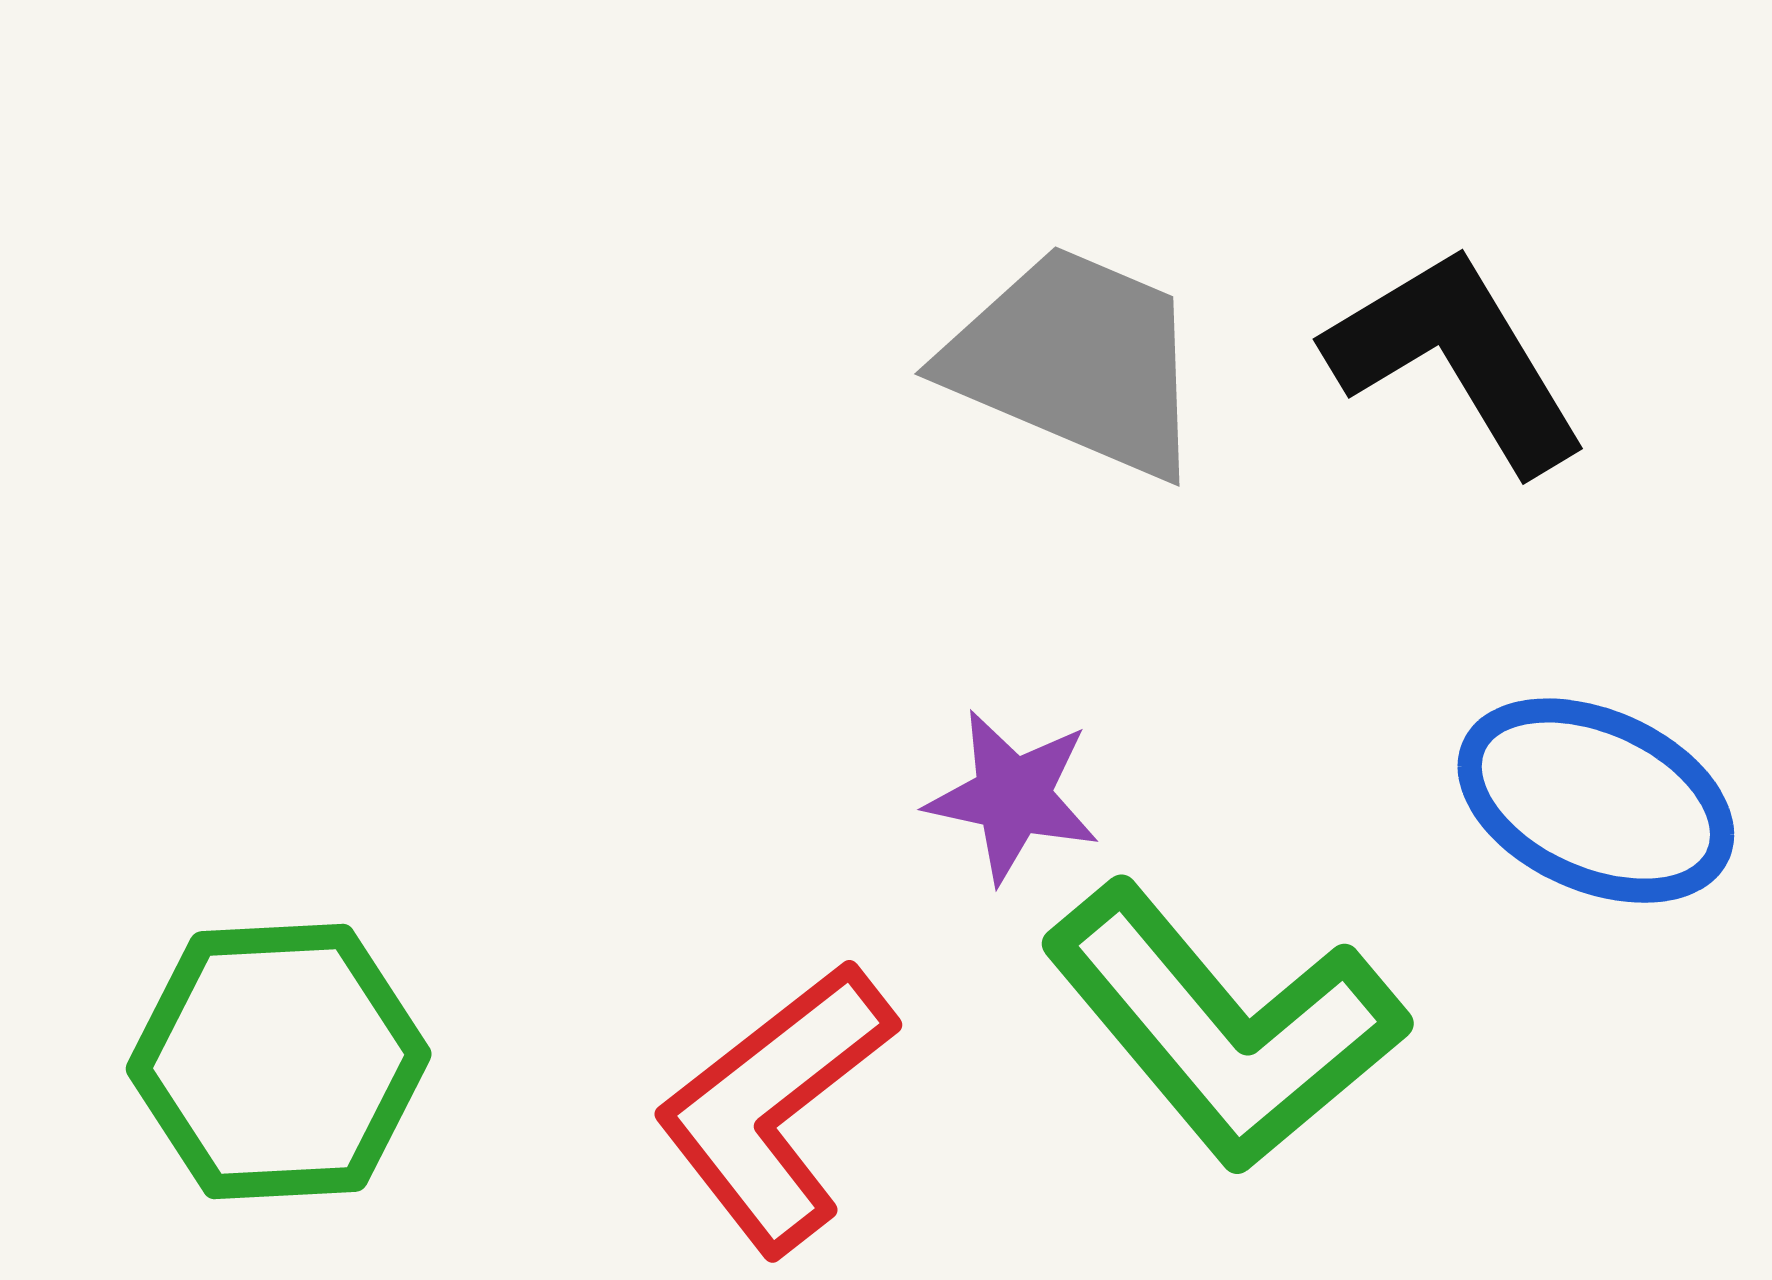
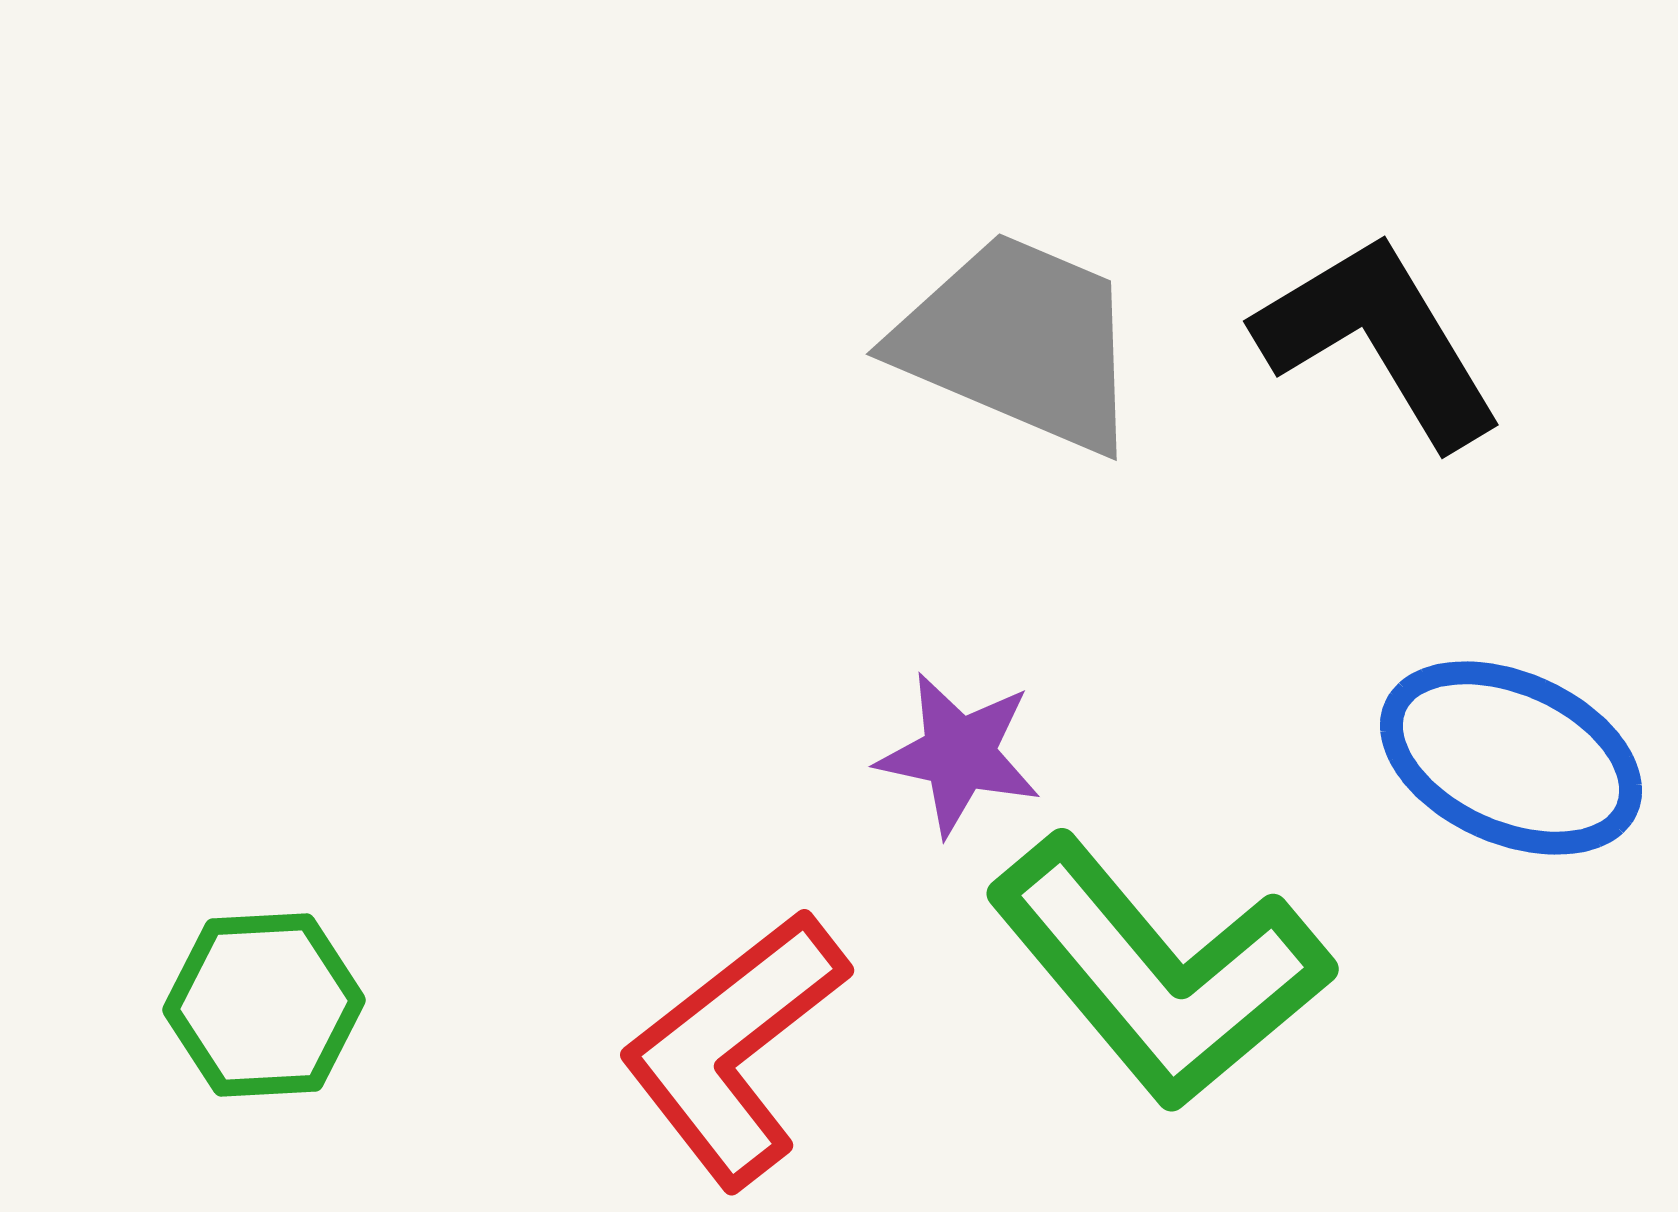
green hexagon: (279, 1061) -> (264, 1005), size x0.7

